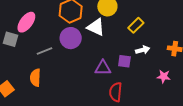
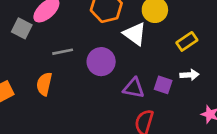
purple circle: (71, 38) -> (101, 62), moved

